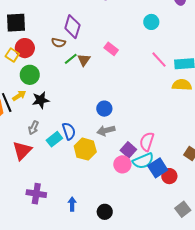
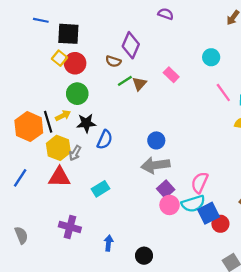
cyan circle: (151, 22) -> (211, 57), moved
yellow square: (12, 55) -> (60, 58), moved
gray arrow: (106, 130) -> (155, 165), size x1.4
blue semicircle: (69, 131) -> (105, 140), moved, turned 36
cyan rectangle: (54, 139) -> (101, 189), moved
yellow hexagon: (85, 149) -> (58, 148), moved
purple square: (128, 150) -> (166, 189), moved
red triangle: (22, 151) -> (59, 177), turned 40

